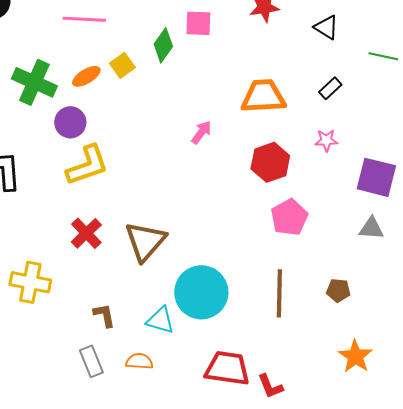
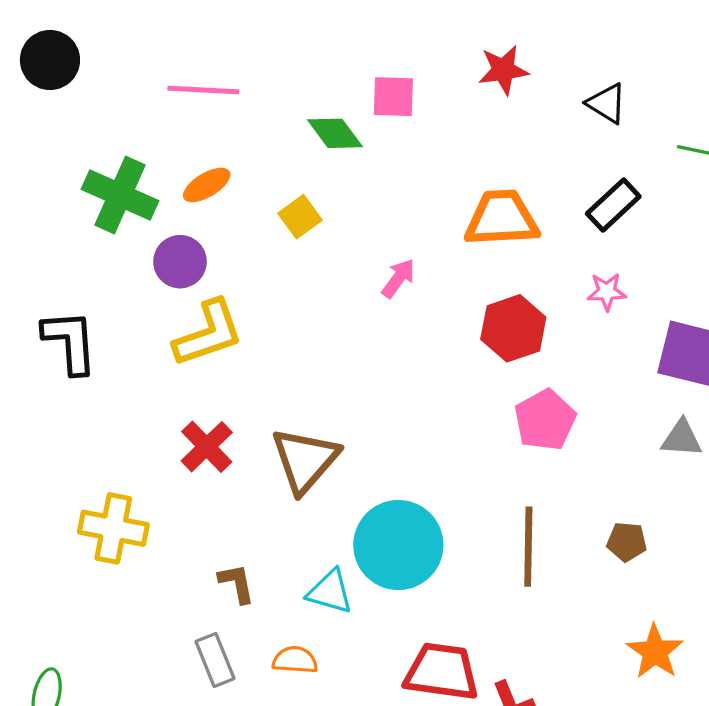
green diamond: (163, 45) -> (335, 133), turned -72
yellow square: (122, 65) -> (300, 217), moved
black rectangle: (330, 88) -> (613, 205), size x1.4

